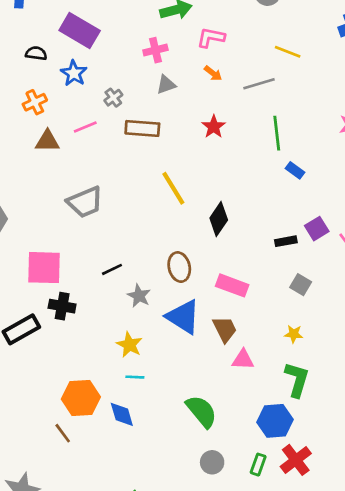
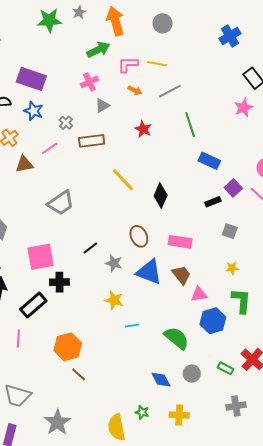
yellow line: (288, 52) -> (157, 64), moved
blue rectangle: (295, 170) -> (209, 161), moved, size x1.5
cyan line: (135, 377) -> (132, 326), moved
orange hexagon: (81, 398) -> (68, 347), moved
blue diamond: (122, 414) -> (161, 380), moved
blue hexagon: (275, 421) -> (213, 321), moved
green rectangle: (258, 465) -> (226, 368), turned -70

